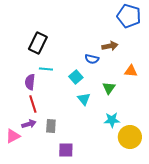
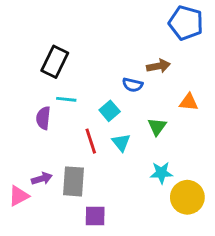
red line: (33, 104) -> (91, 141), moved
gray rectangle: (51, 126) -> (73, 181), size x1.5

